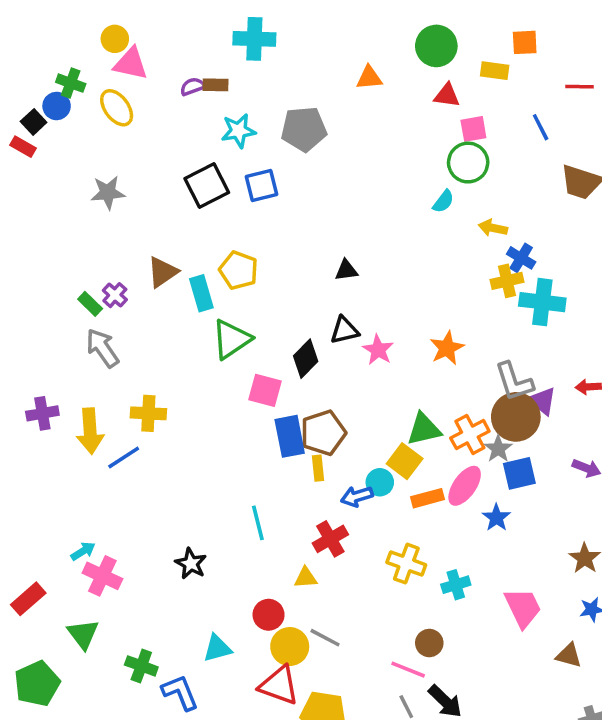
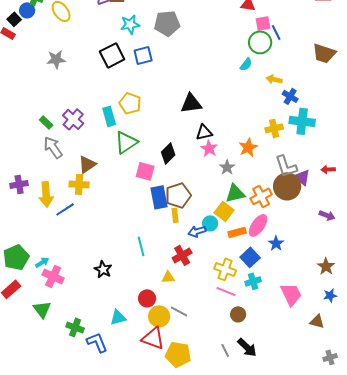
blue line: (541, 127) -> (276, 32), moved
black triangle: (346, 270) -> (191, 103), size x1.6
brown triangle: (163, 272) -> (87, 164), moved
yellow cross: (507, 281) -> (274, 128), moved
purple cross: (115, 295) -> (73, 119), moved, size x1.5
black triangle: (344, 330) -> (204, 132), moved
gray star: (498, 449) -> (227, 167), moved
blue square: (519, 473) -> (250, 257), moved, turned -30
pink line: (408, 670) -> (226, 291), moved
green pentagon: (37, 684) -> (16, 257), moved

